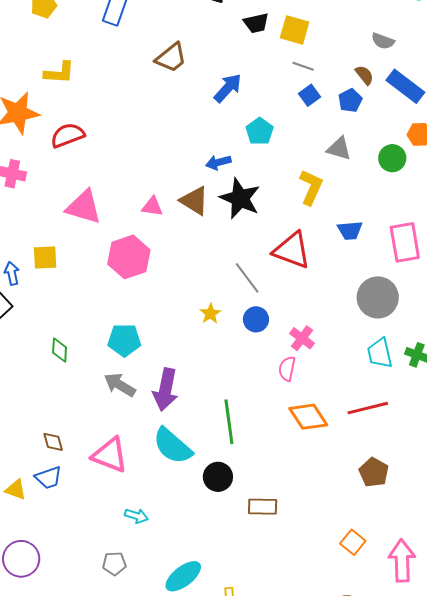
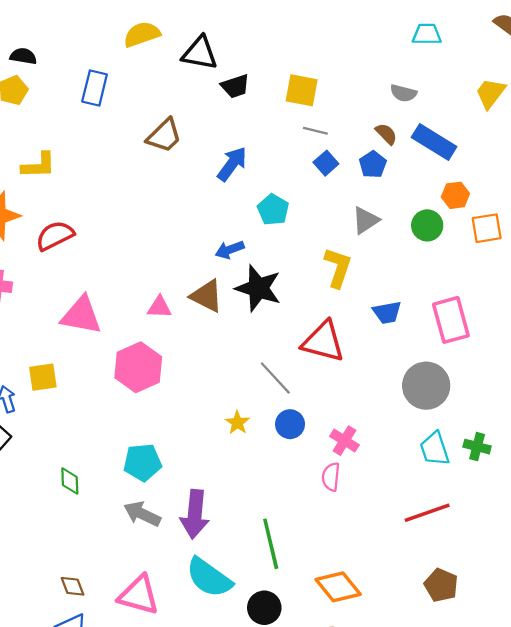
black trapezoid: (256, 23) -> (235, 86), moved
gray triangle: (339, 148) -> (366, 220), turned -44
orange diamond: (308, 417) -> (338, 587), moved

